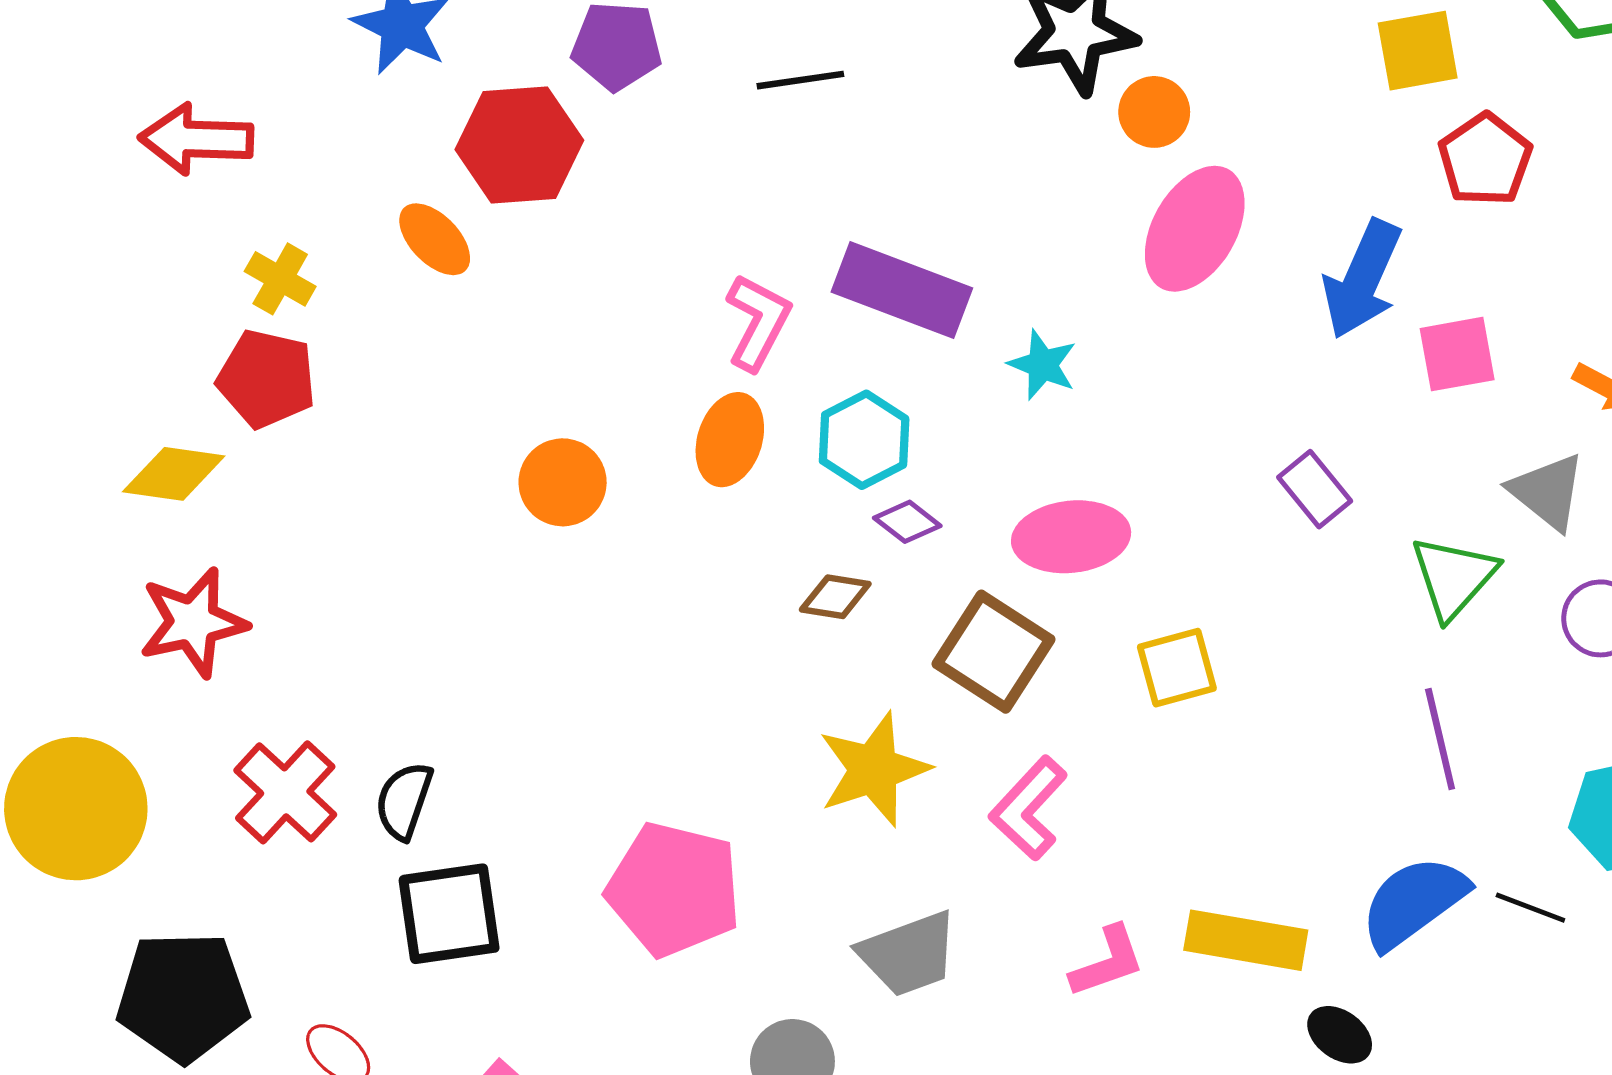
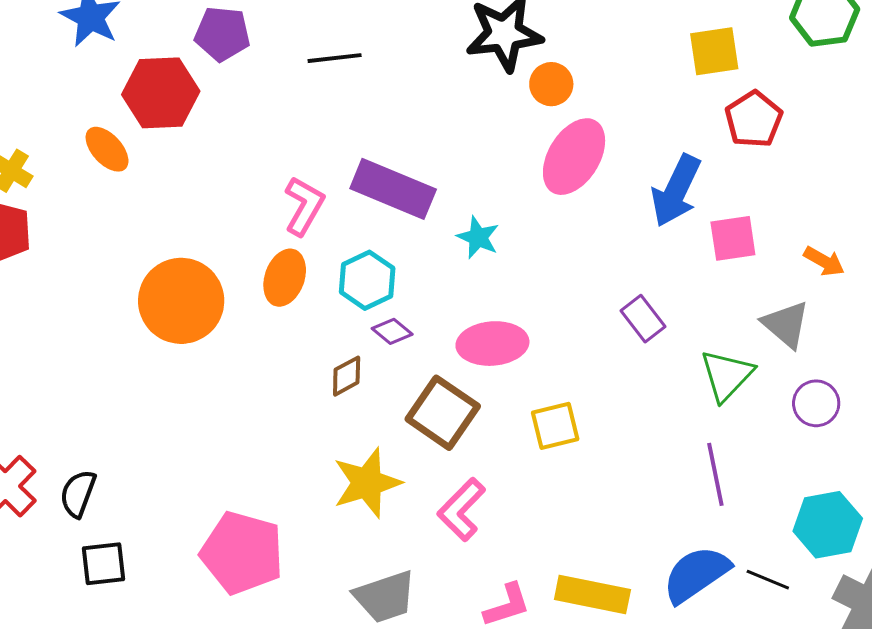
orange circle: (563, 482) -> (181, 301), size x1.6
brown diamond: (835, 597) -> (347, 376), turned -39
black square: (449, 914) -> (104, 564), size x0.7

